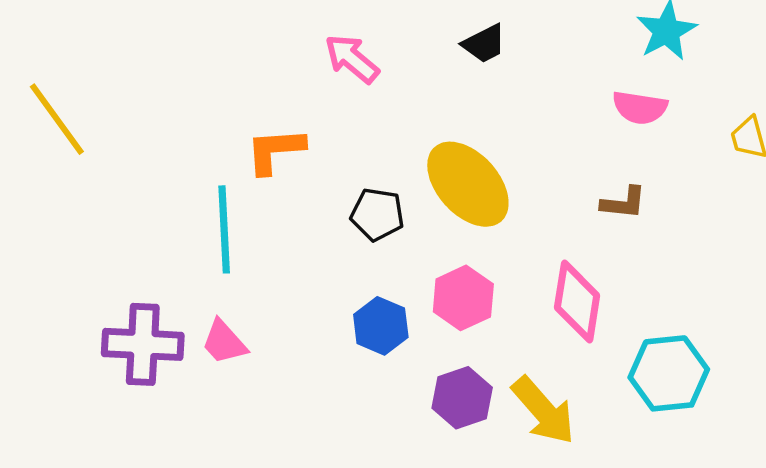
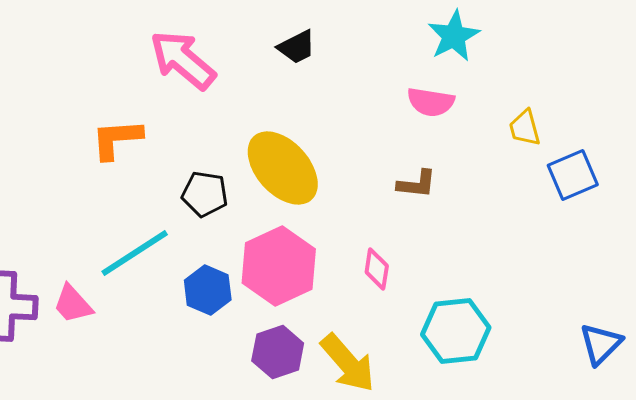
pink arrow: (352, 59) -> (183, 60), size x1.4
cyan line: (224, 229) -> (135, 253), moved, turned 60
pink hexagon: (463, 298) -> (279, 266), size x1.4
pink diamond: (577, 301) -> (377, 269), size x0.6

